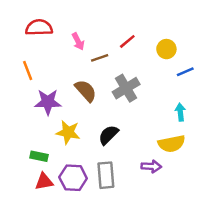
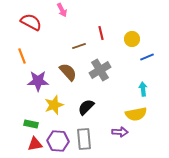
red semicircle: (39, 28) -> (31, 22), turned 30
pink arrow: (78, 41) -> (62, 10), moved
red line: (127, 41) -> (101, 33), turned -64
yellow star: (68, 132) -> (54, 105), turned -30

